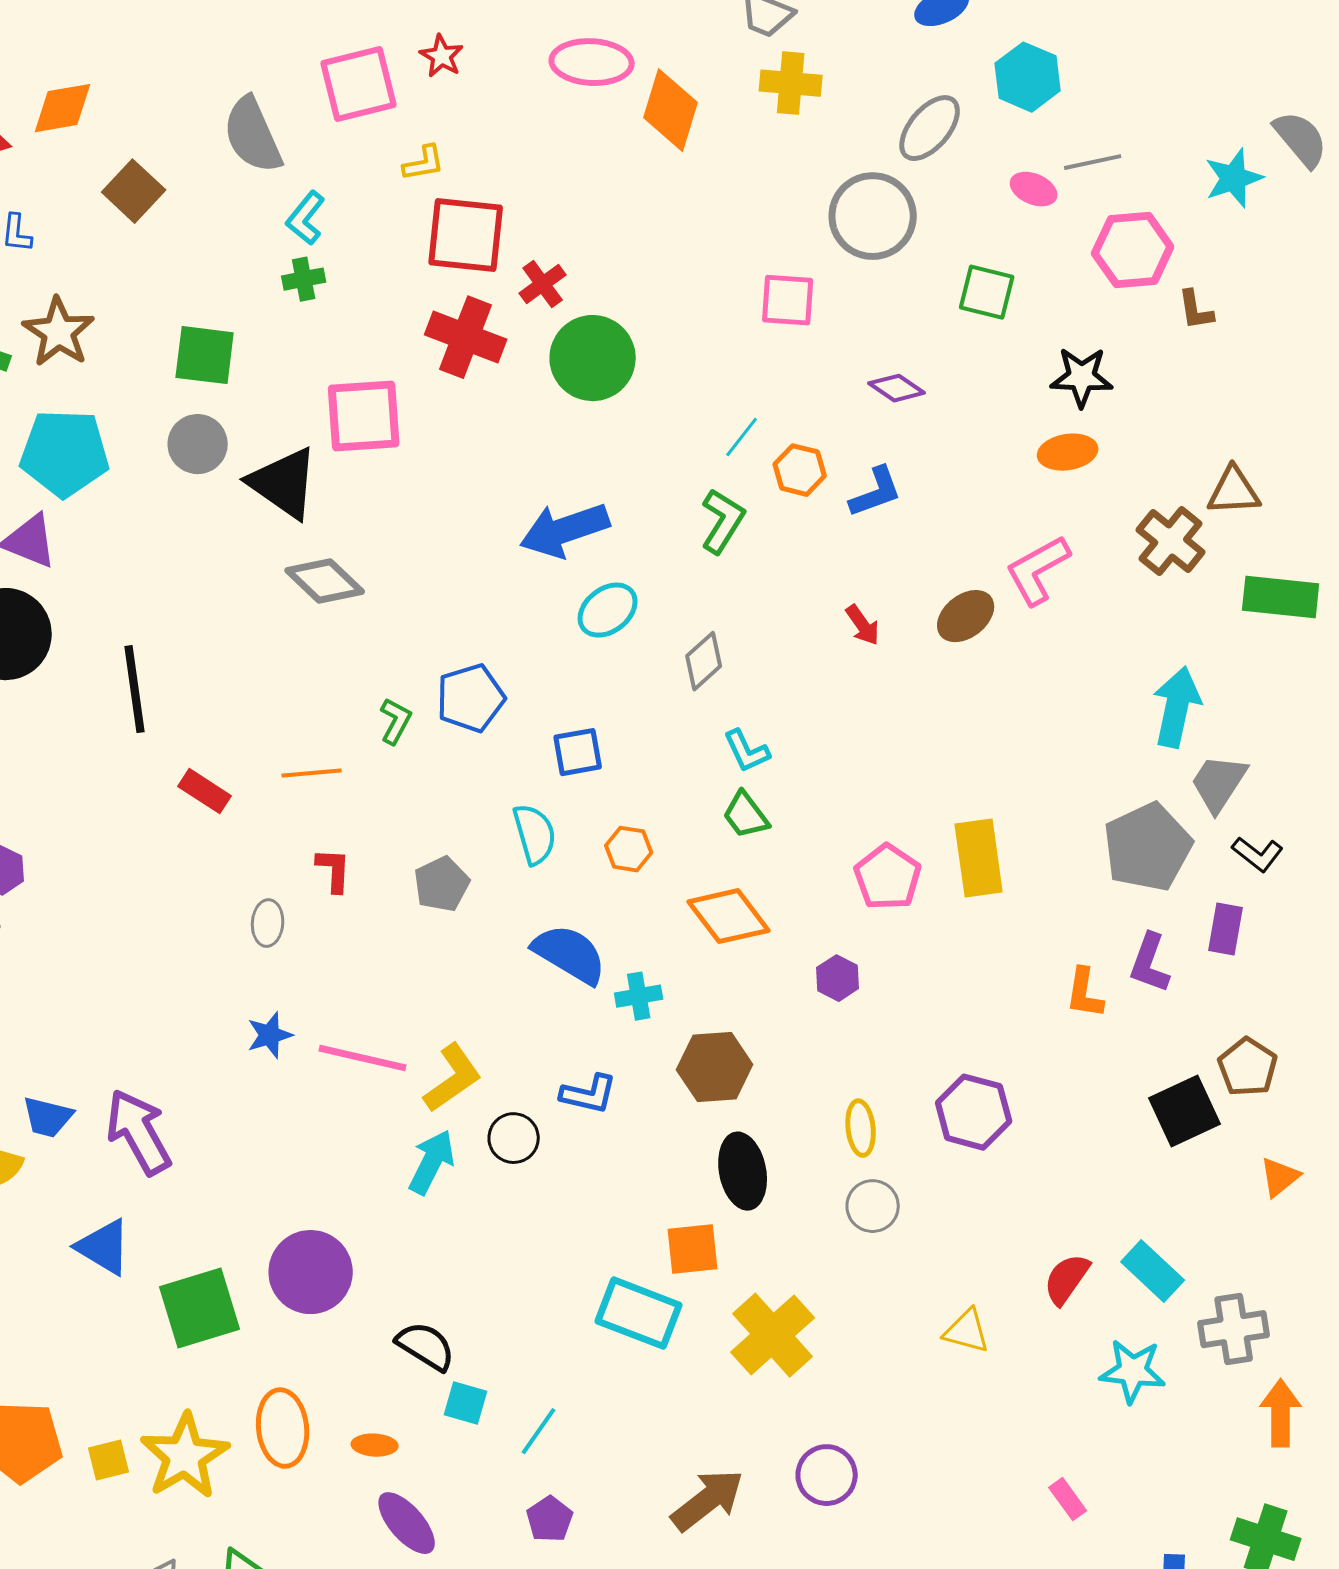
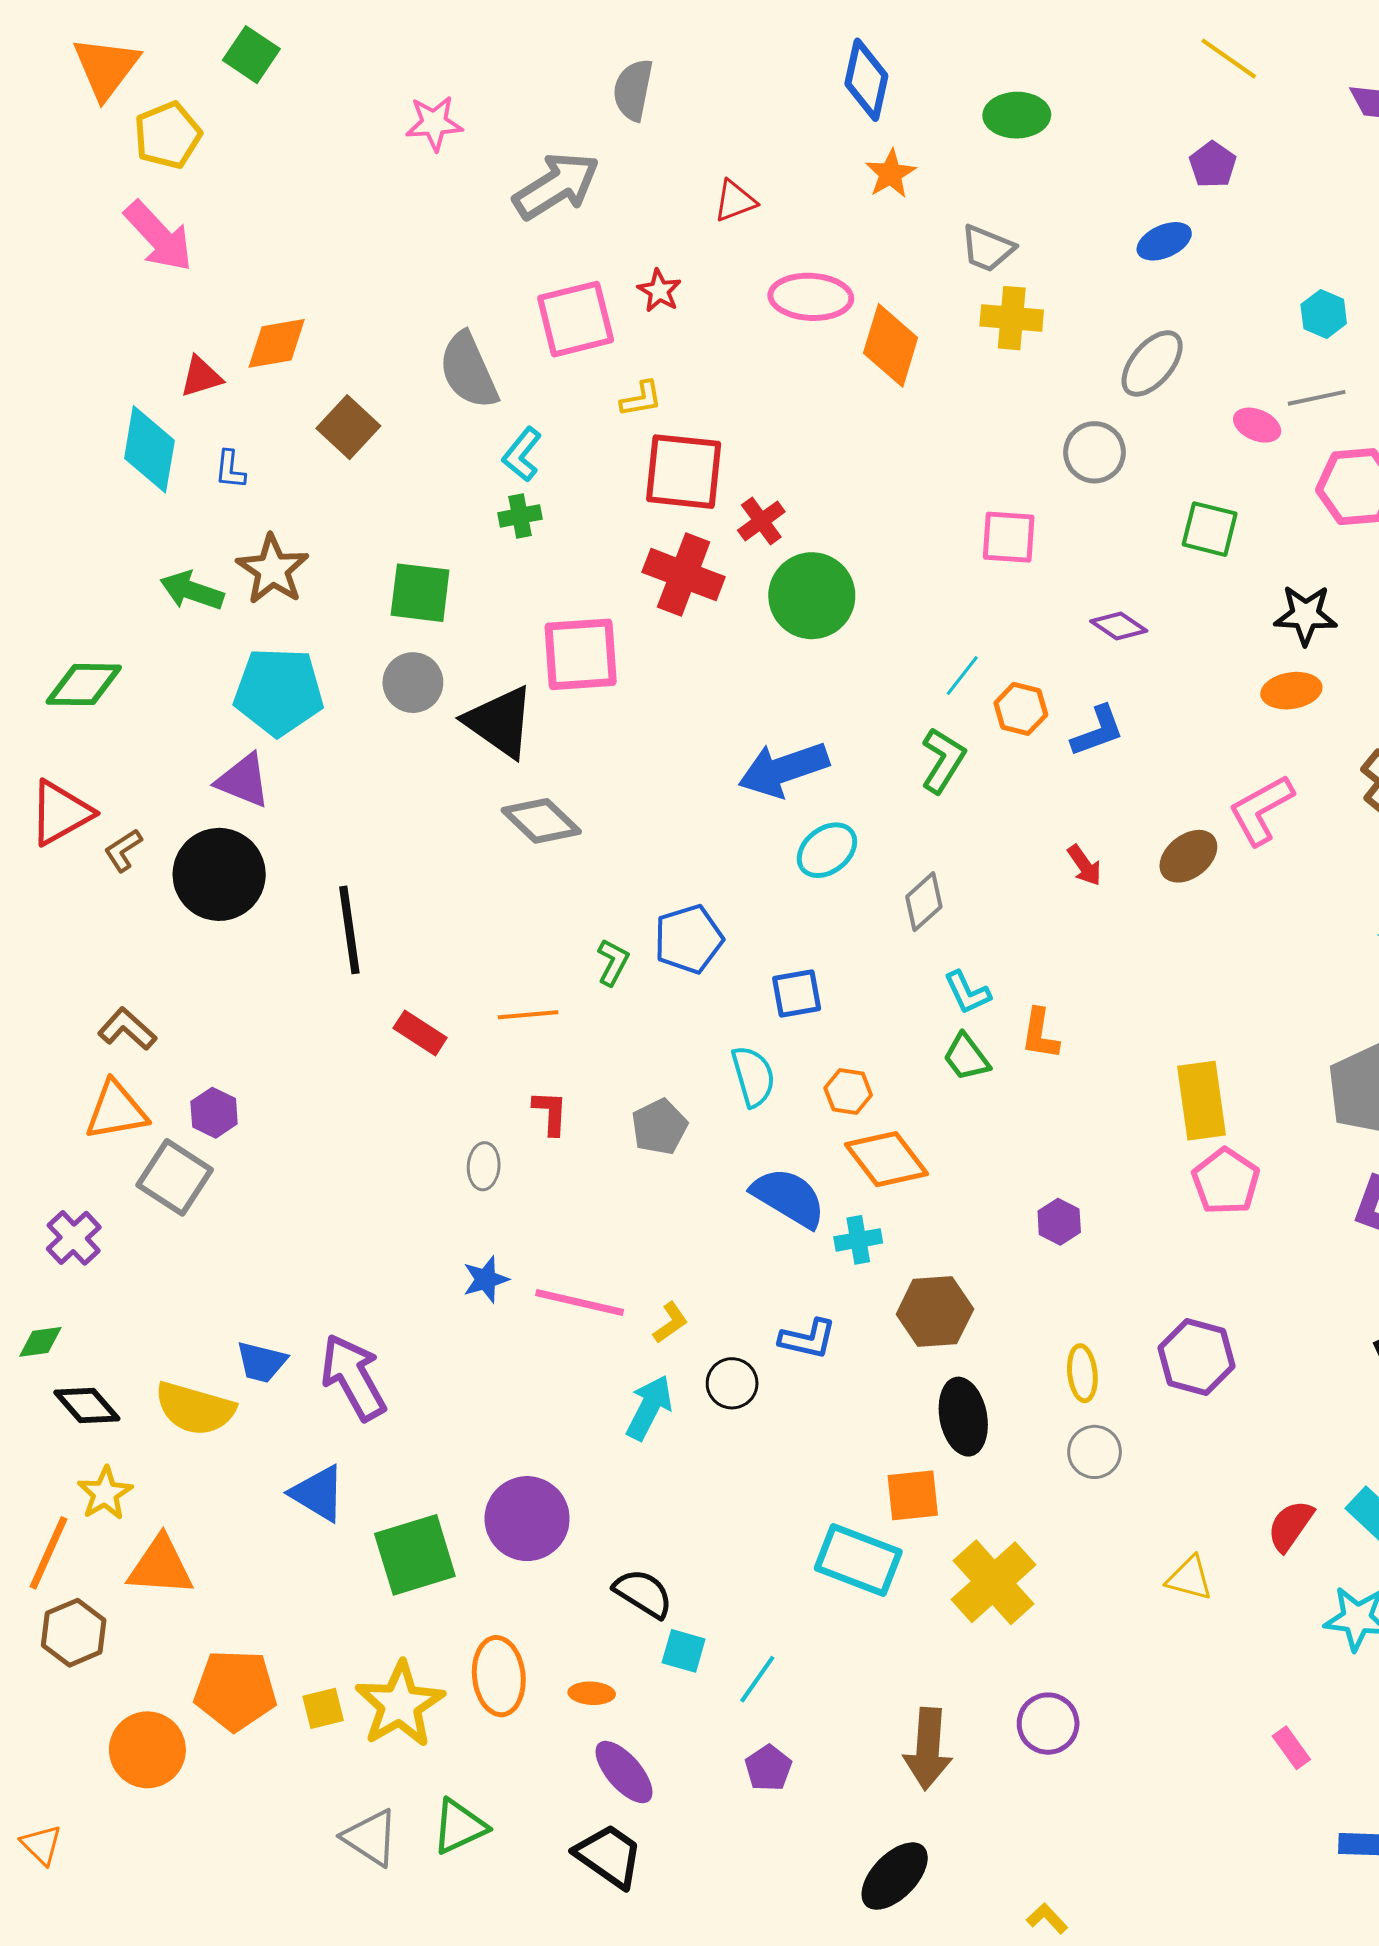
cyan hexagon: (1028, 77) -> (1324, 314), moved, size x0.7
gray circle: (873, 216) -> (1095, 452), size x0.7
pink pentagon: (888, 877) -> (1226, 1181), moved
orange diamond: (729, 916) -> (887, 1159), moved
orange L-shape: (1085, 993) -> (1040, 1034), moved
yellow L-shape: (453, 1078) -> (670, 1323), size x0.6
brown arrow: (708, 1500) -> (928, 1749), turned 132

